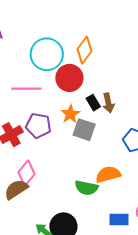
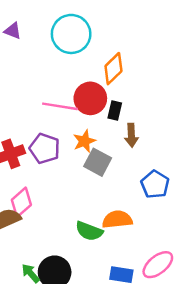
cyan circle: (47, 54) -> (71, 34), moved
pink line: (26, 89) -> (60, 106), moved
black rectangle: (93, 103) -> (115, 110), moved, turned 35

